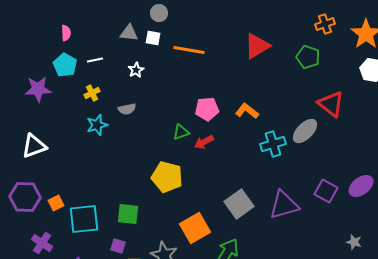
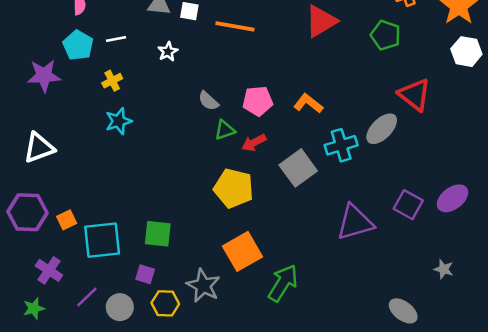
gray semicircle: (127, 109) -> (208, 101), moved, turned 54
yellow pentagon: (167, 177) -> (234, 188), moved
gray square: (239, 204) -> (298, 168), moved

